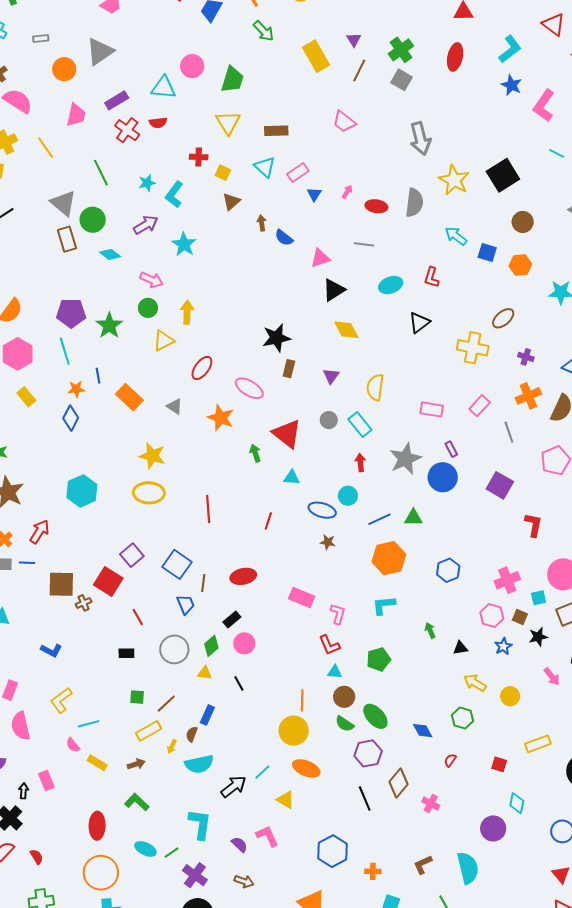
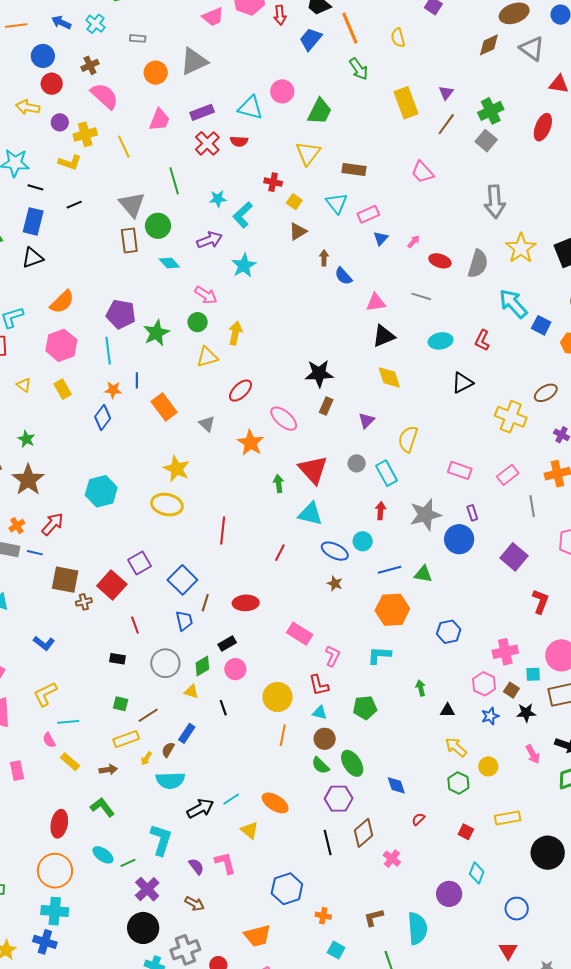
cyan arrow: (456, 236) -> (513, 304), size x1.4
cyan triangle: (292, 478) -> (310, 514), size x1.5
green hexagon: (462, 718) -> (458, 783), moved
yellow circle: (294, 731) -> (278, 697), moved

